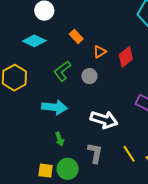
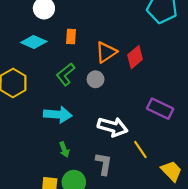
orange rectangle: (76, 36) -> (71, 37), moved, turned 48
orange triangle: (100, 52) -> (106, 52), size x1.5
yellow line: (129, 154) -> (140, 150), moved

